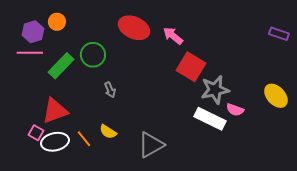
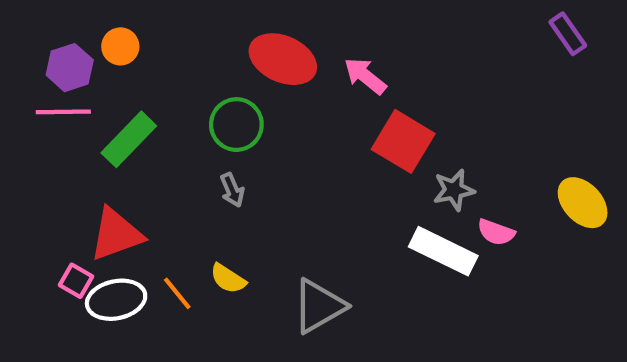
purple rectangle: (279, 34) -> (568, 34), moved, turned 36
green circle: (93, 55) -> (236, 125), moved
gray star: (215, 90) -> (454, 190), size x0.7

